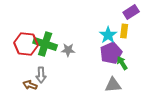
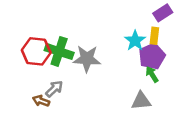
gray star: (68, 50) -> (87, 59), size x1.6
purple pentagon: (111, 53) -> (152, 56), moved
gray arrow: (41, 75) -> (54, 89), turned -133

